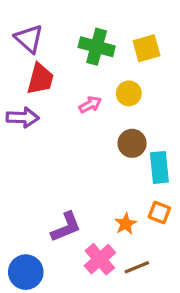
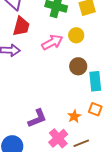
pink arrow: (90, 105) -> (52, 42), size x1.5

